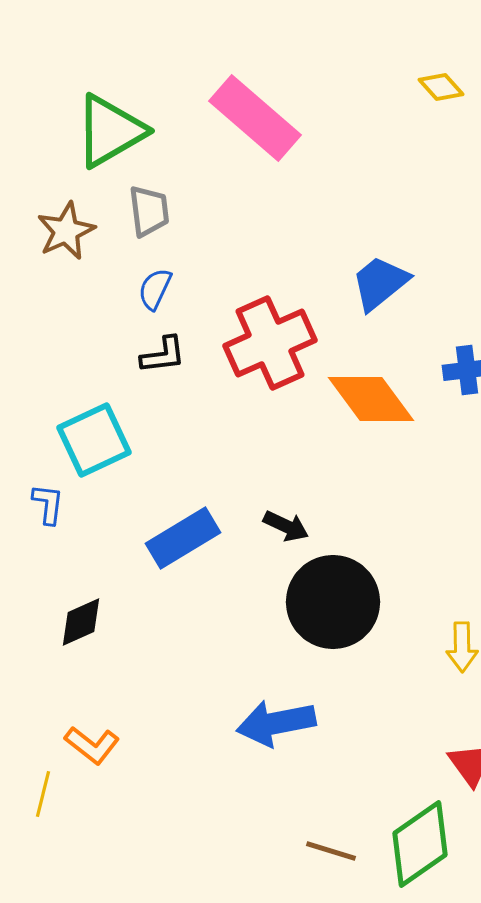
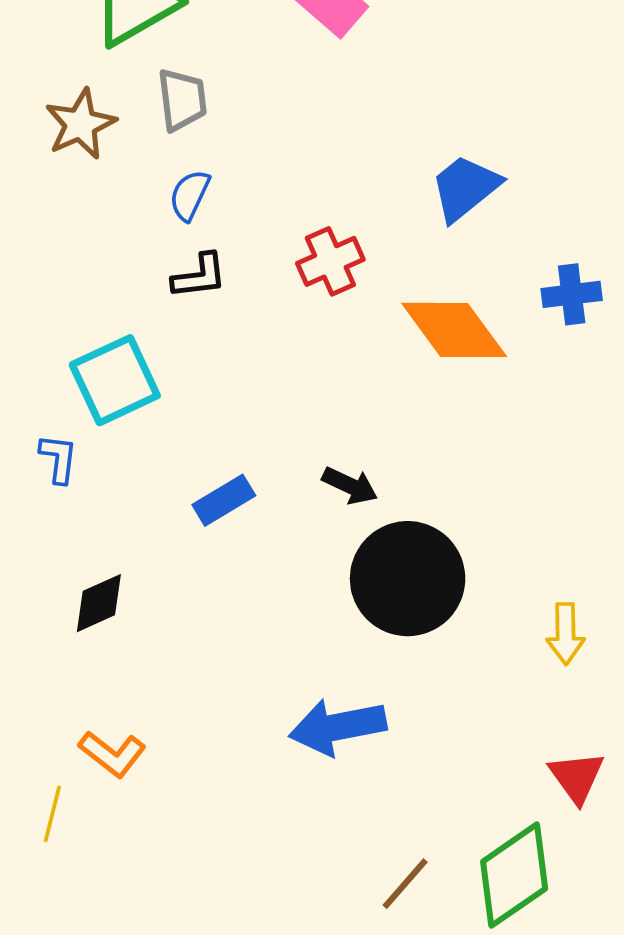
red cross: (270, 343) -> (330, 261), size x0.6
blue rectangle: (183, 538) -> (224, 500), size x0.7
brown line: (331, 851) -> (405, 884), turned -66

